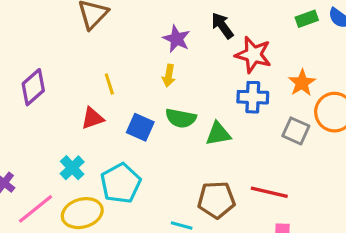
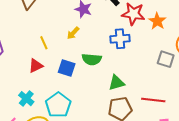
yellow arrow: (169, 76) -> (73, 33), moved, turned 40
orange star: (302, 83) -> (157, 21), moved
blue cross: (253, 97) -> (120, 39), moved
green triangle: (218, 134) -> (116, 83), moved

